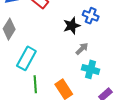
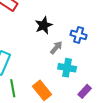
blue cross: (91, 16) -> (79, 35), moved

